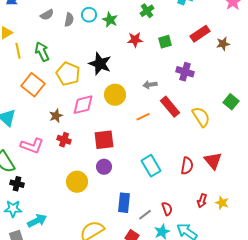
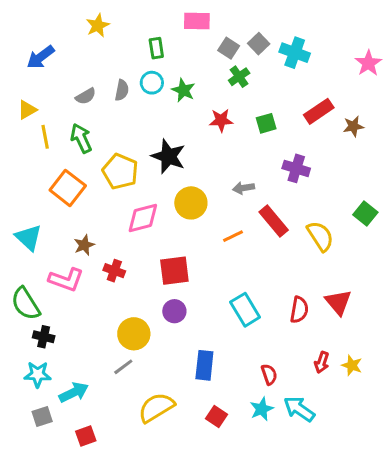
gray semicircle: (47, 15) -> (86, 96), moved
brown star: (56, 116) -> (84, 245), moved
gray line: (145, 215) -> (123, 367), moved

